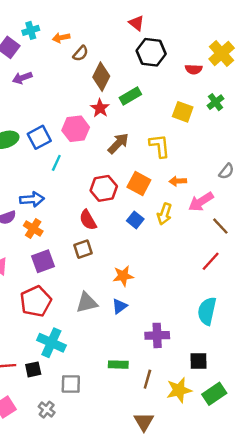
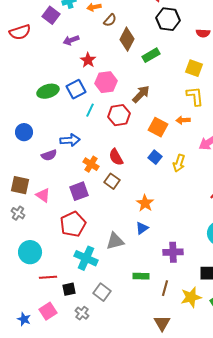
purple arrow: (22, 78) -> (71, 40), moved
red star: (100, 108) -> (88, 60), moved
yellow L-shape: (160, 146) -> (195, 96), moved
orange arrow: (178, 181) -> (183, 120), moved
red hexagon: (104, 188) -> (119, 115), moved
yellow arrow: (164, 214) -> (179, 163), moved
orange cross: (33, 228) -> (91, 164), moved
brown square: (83, 249) -> (112, 181), turned -35
orange star: (123, 276) -> (145, 203), turned -30
gray triangle: (87, 303) -> (115, 241), moved
black square: (33, 369) -> (69, 289), moved
gray square: (71, 384) -> (102, 292), turned 36

